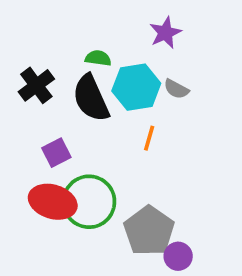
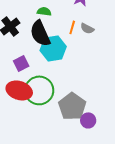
cyan hexagon: (136, 87) -> (53, 48), moved
orange line: (149, 138) -> (72, 27), moved

